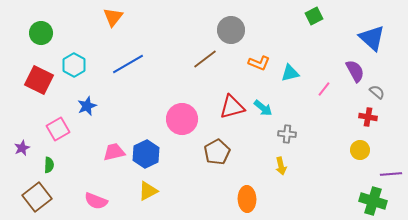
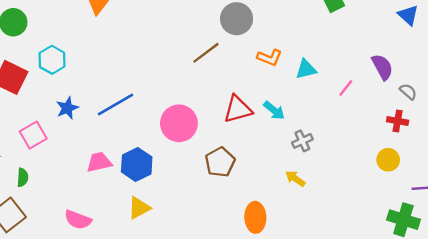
blue triangle: (372, 38) -> (408, 15), moved, size x0.7
blue line: (128, 64) -> (115, 105), moved
gray cross: (287, 134) -> (302, 141), turned -30
yellow arrow: (281, 166) -> (295, 179), turned 138

